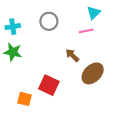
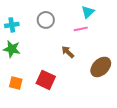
brown ellipse: (93, 73) -> (101, 67), moved
orange square: (24, 99) -> (16, 83), moved

